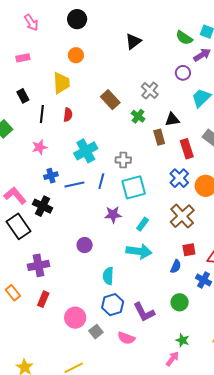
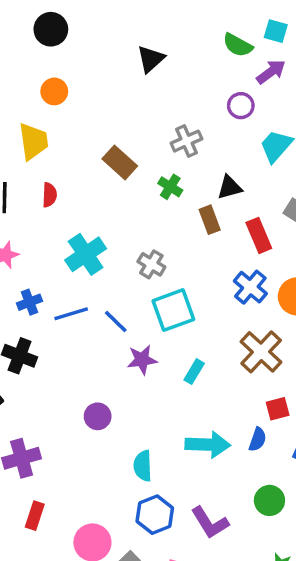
gray cross: (150, 91) -> (187, 141), turned 30
gray cross: (123, 160) -> (151, 264), turned 35
blue line: (101, 181) -> (116, 322), moved, turned -56
cyan arrow: (139, 251) -> (208, 445), moved

